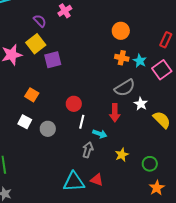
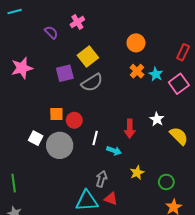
yellow square: (36, 44) -> (88, 56), moved
orange cross: (122, 58) -> (137, 71), turned 32
gray semicircle: (125, 88) -> (92, 83), moved
orange square: (32, 95) -> (56, 114), moved, turned -32
red circle: (74, 104) -> (74, 120), moved
gray circle: (48, 129) -> (60, 145), size x1.6
gray arrow: (88, 150) -> (101, 179), moved

